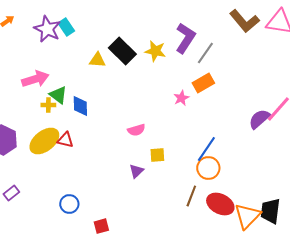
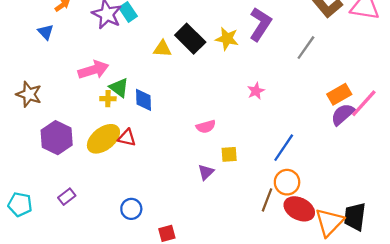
gray line: (205, 53) -> (306, 48), moved
orange rectangle: (203, 83) -> (339, 94), moved
orange circle: (208, 168) -> (287, 182), moved

